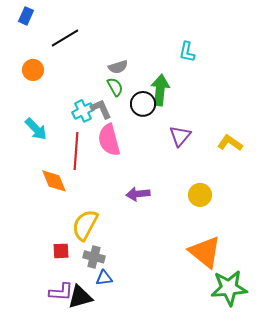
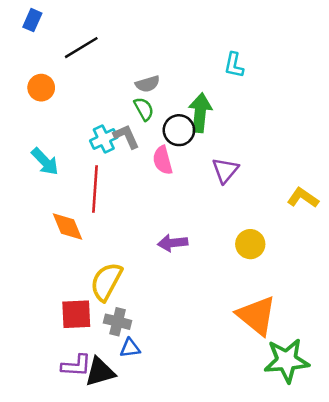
pink semicircle: (109, 140) -> (163, 160), moved, size x0.7
yellow L-shape: (230, 143) -> (303, 198), moved
red square: (61, 251) -> (76, 314), size x1.5

